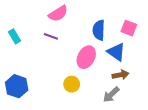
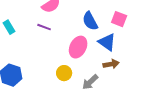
blue semicircle: (99, 30) -> (90, 21), turned -30
gray arrow: (111, 95) -> (90, 82), moved

